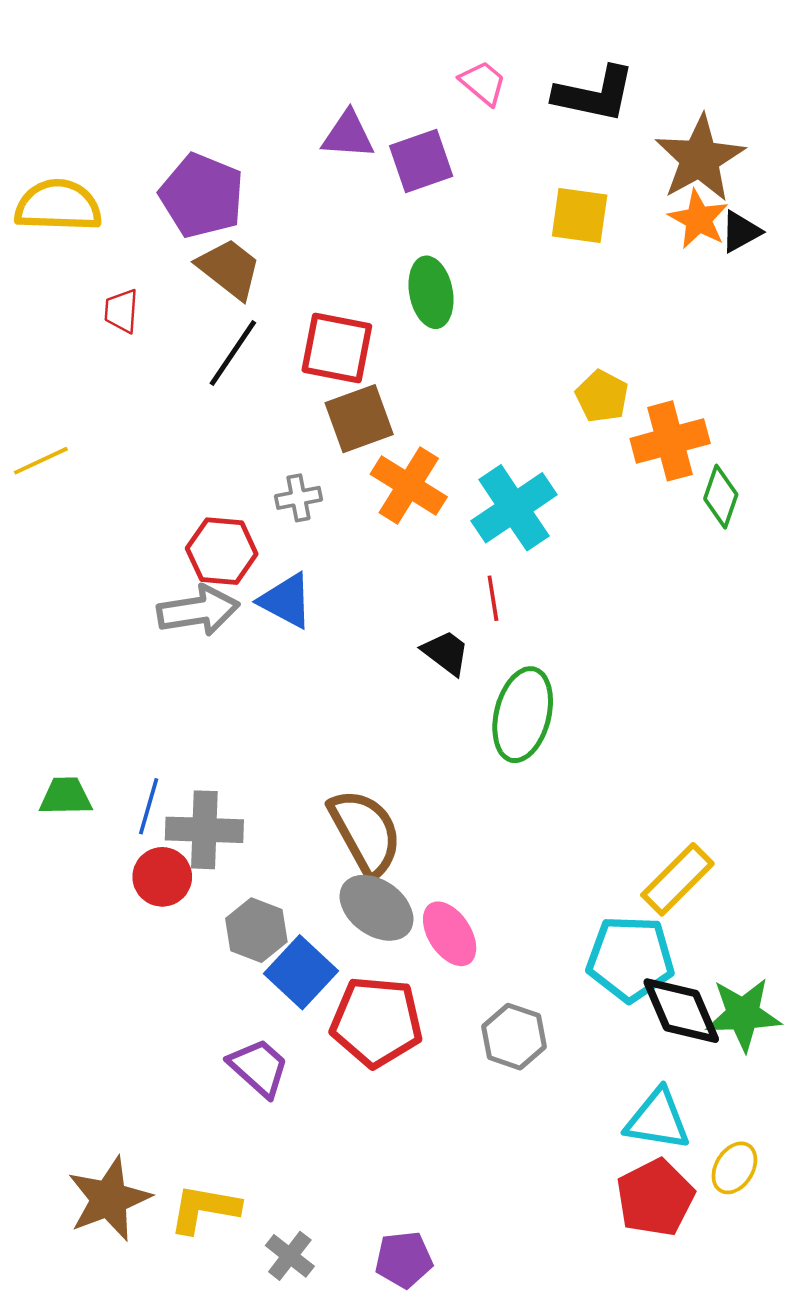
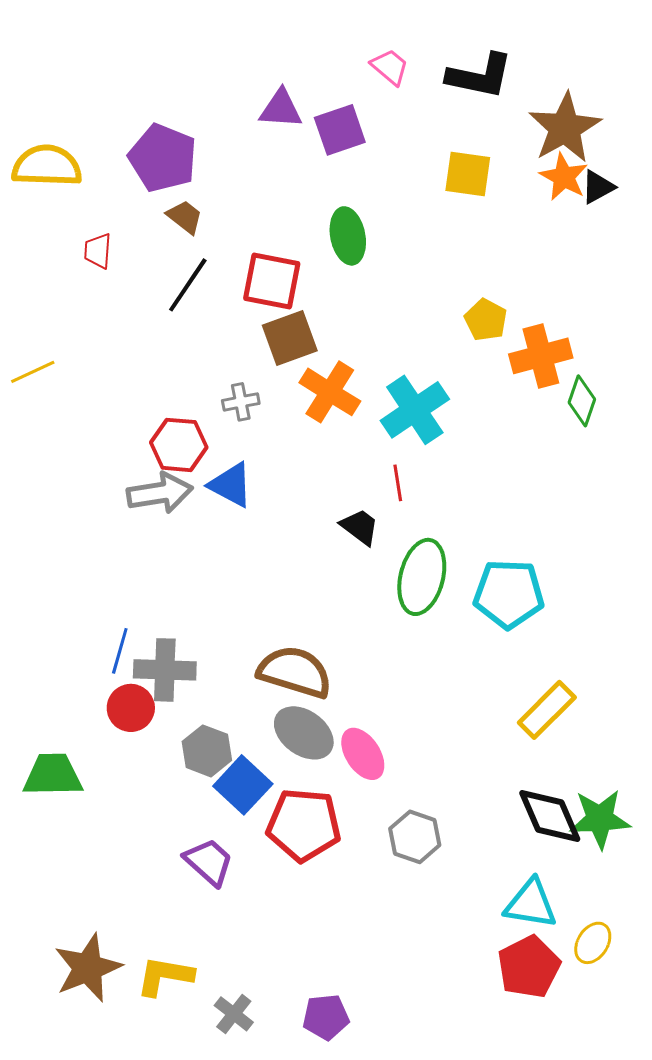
brown trapezoid: (229, 269) -> (185, 217), size x0.7
green trapezoid: (66, 796) -> (53, 775), moved, size x1.4
brown semicircle: (365, 832) -> (295, 672), turned -44
cyan pentagon: (630, 959) -> (509, 594), moved

